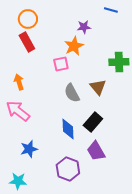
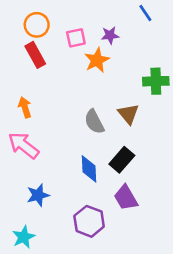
blue line: (111, 10) -> (145, 13), turned 40
pink square: (61, 64) -> (76, 38), moved
cyan star: (18, 181) -> (24, 237), turned -30

